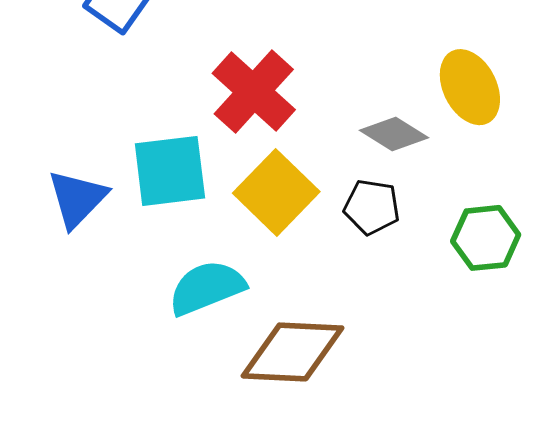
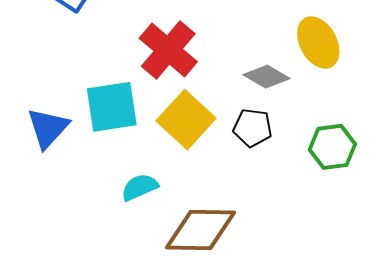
cyan semicircle: (207, 288) -> (140, 187), size x0.7

